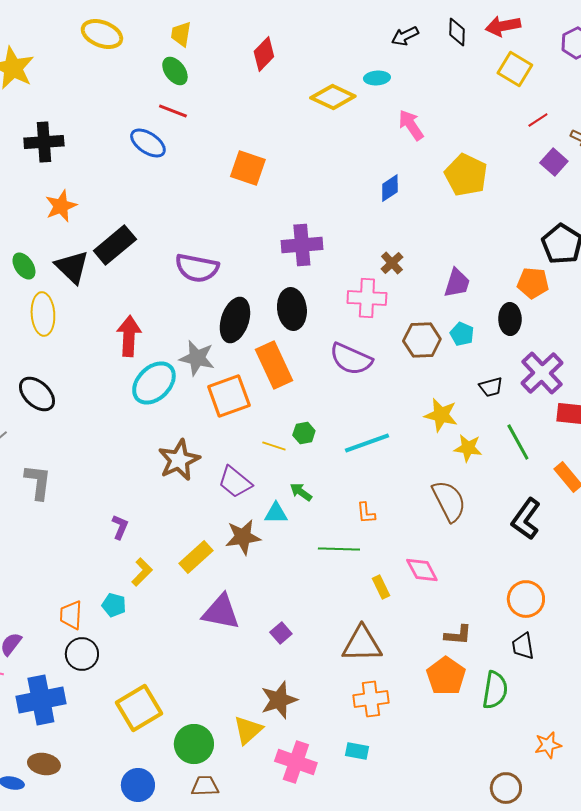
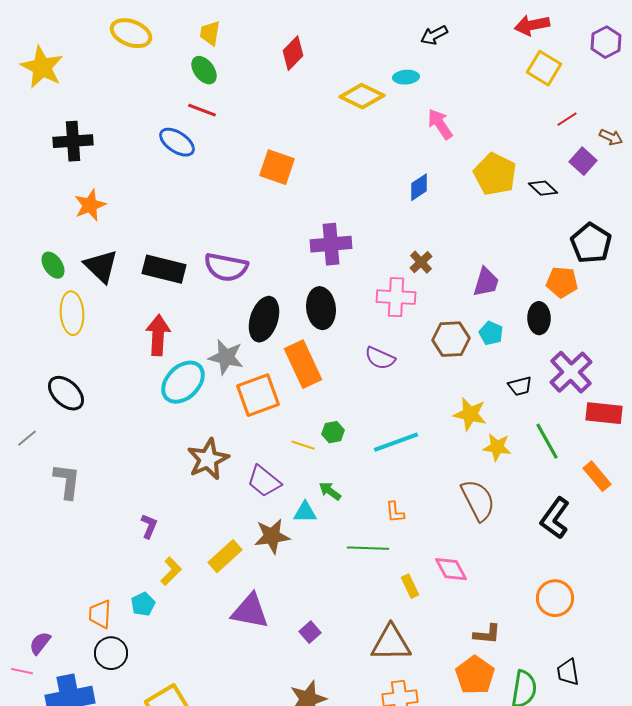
black diamond: (457, 32) -> (543, 188), moved, turned -48
black rectangle: (115, 245) -> (164, 269), moved, turned 54
purple semicircle: (351, 359) -> (380, 358), size x0.7
cyan pentagon: (114, 605) -> (143, 604), turned 30
black trapezoid: (523, 646) -> (568, 672), moved

